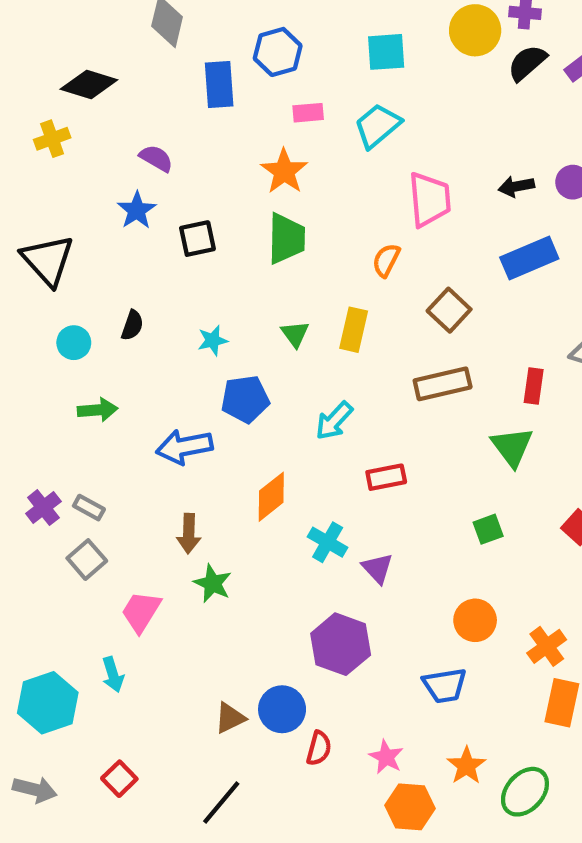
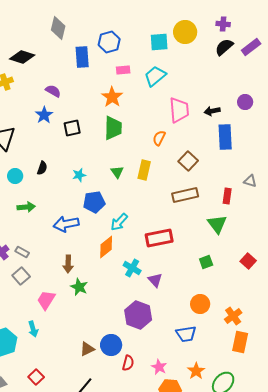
yellow circle: (475, 30) -> (185, 32), moved
black arrow: (516, 186) -> (212, 111), moved
blue rectangle: (529, 258) -> (225, 137), turned -70
cyan arrow: (334, 421) -> (119, 222), moved
red rectangle: (386, 477) -> (159, 238), size x1.5

